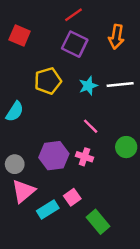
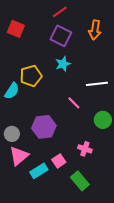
yellow pentagon: (48, 81) -> (31, 76), moved
white line: (120, 85) -> (97, 84), moved
cyan star: (88, 86) -> (63, 64), moved
pink cross: (85, 157) -> (85, 149), moved

